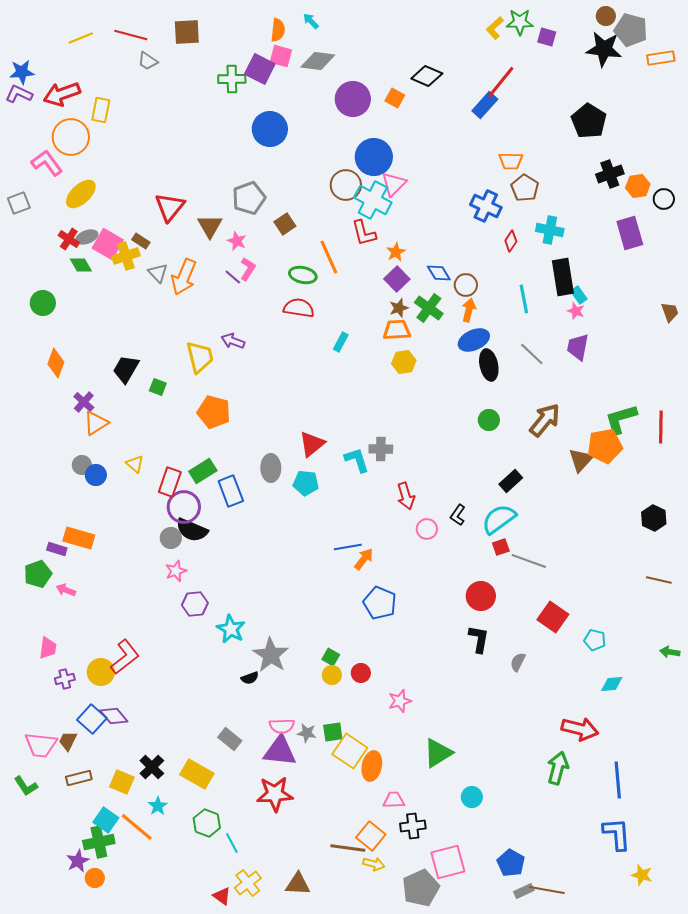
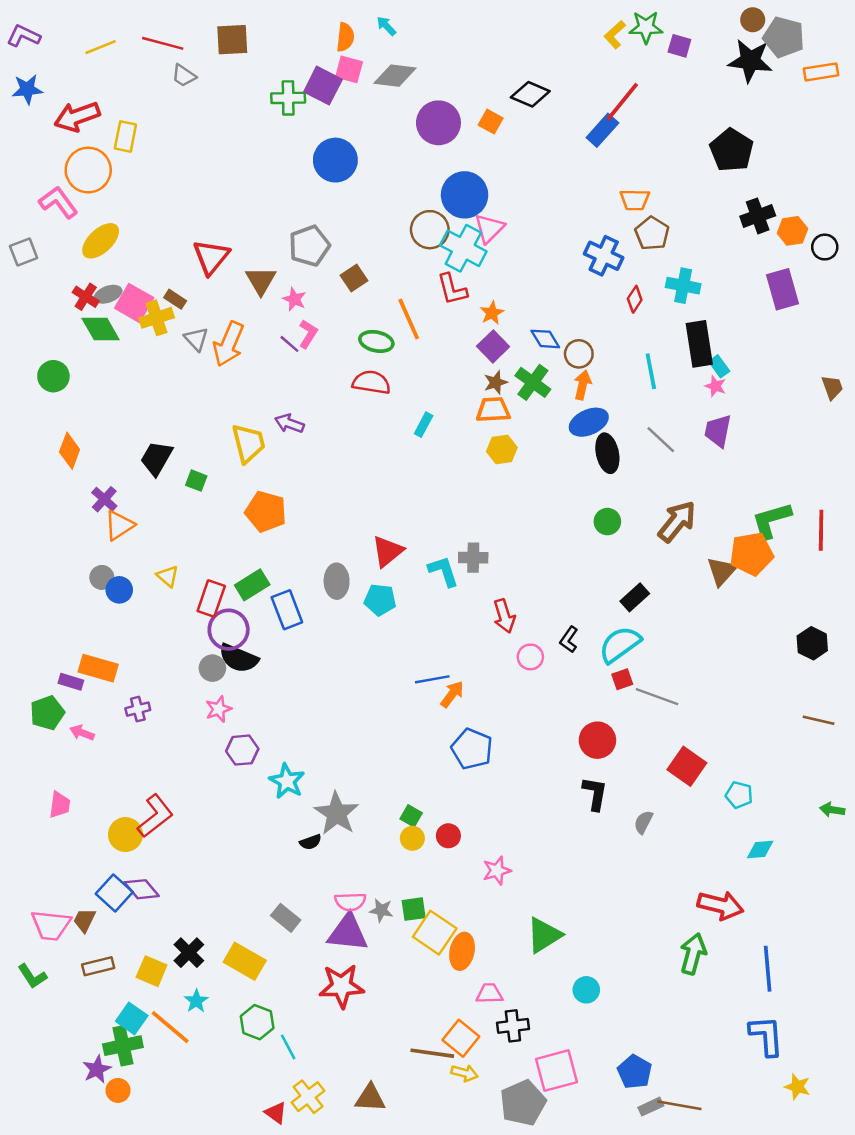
purple L-shape: (19, 94) -> (24, 36), moved
green diamond: (81, 265) -> (101, 329), size x1.4
purple cross: (65, 679) -> (138, 709), moved

